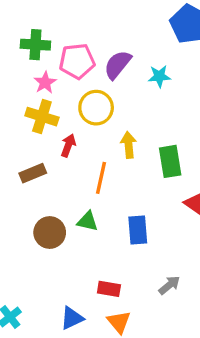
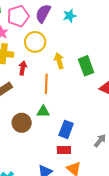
blue rectangle: (138, 230) -> (66, 129), moved, turned 36

